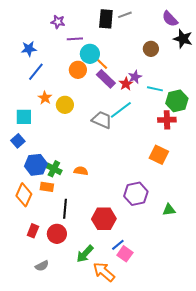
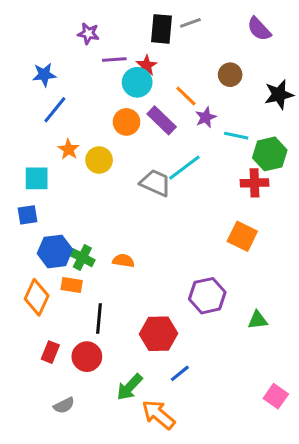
black star: (183, 39) -> (279, 94), moved, turned -30
orange line: (101, 63) -> (186, 96), moved
orange circle: (78, 70) -> (126, 122), moved
red star: (126, 84) -> (146, 66), moved
blue square: (18, 141) -> (27, 215), turned 32
pink square: (125, 254) -> (276, 396), moved

